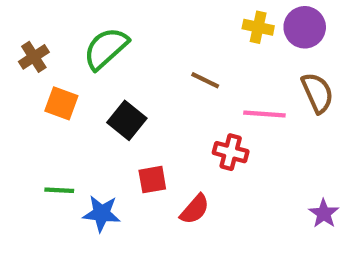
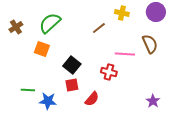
purple circle: (305, 27) -> (156, 12), moved
brown line: (205, 80) -> (99, 28), moved, turned -64
orange square: (61, 103) -> (42, 49), moved
black square: (127, 120) -> (72, 65), moved

